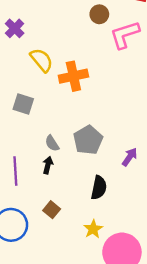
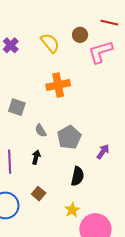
yellow semicircle: (42, 60) -> (50, 43), moved
gray semicircle: (52, 143) -> (41, 131), moved

